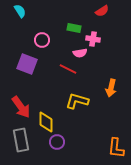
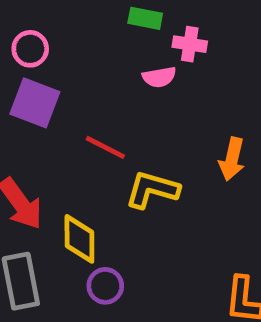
pink circle: (42, 40) -> (30, 49), moved
red line: (68, 69) -> (105, 147), moved

